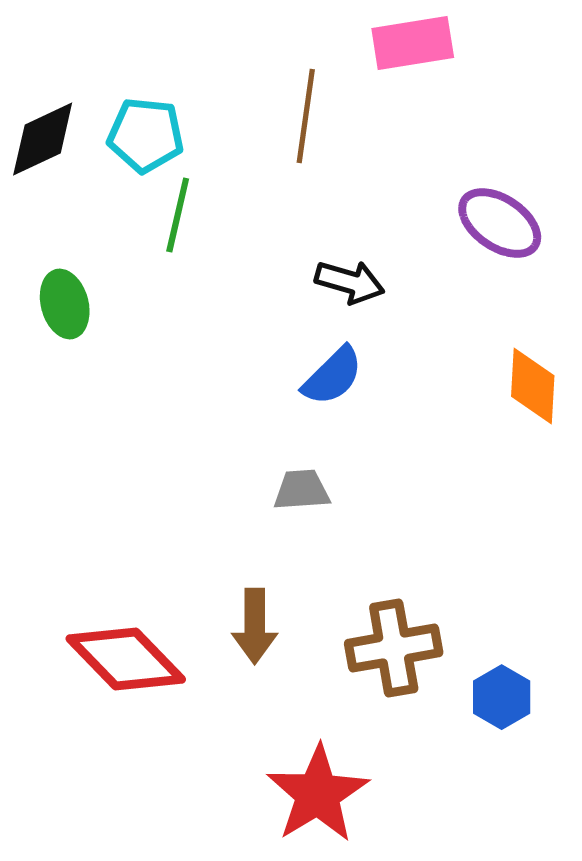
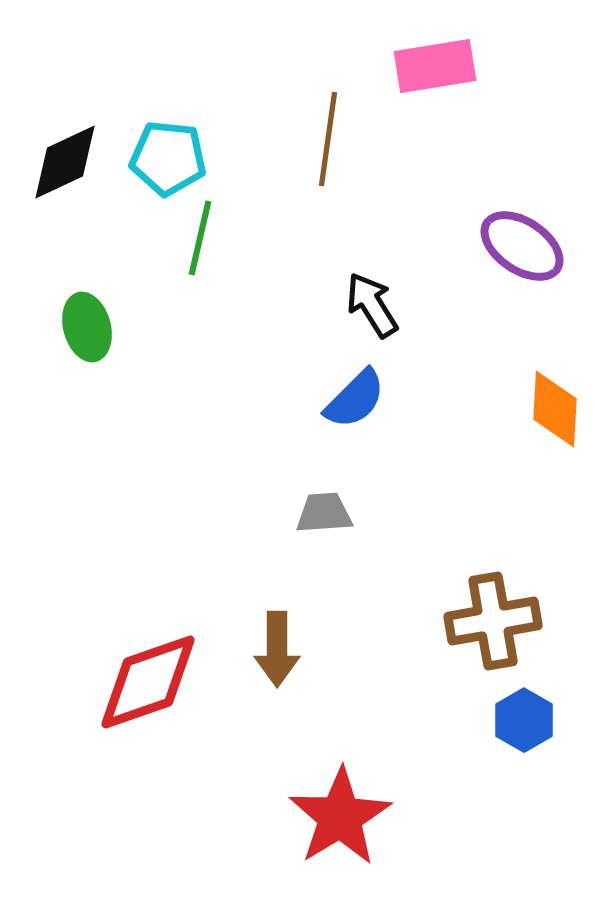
black arrow: (350, 282) -> (372, 305), turned -138
brown cross: (394, 648) -> (493, 621), moved
red diamond: (126, 659) -> (148, 682), turned -65

